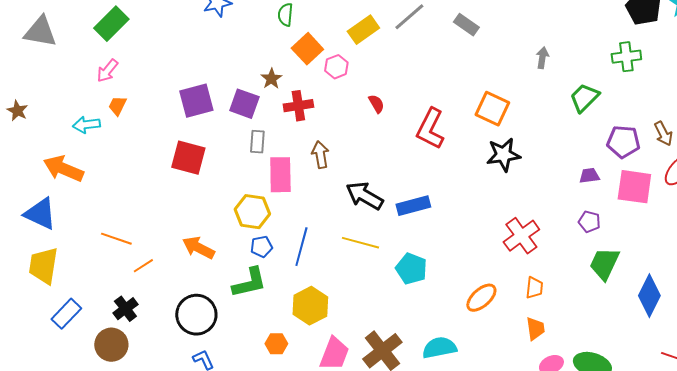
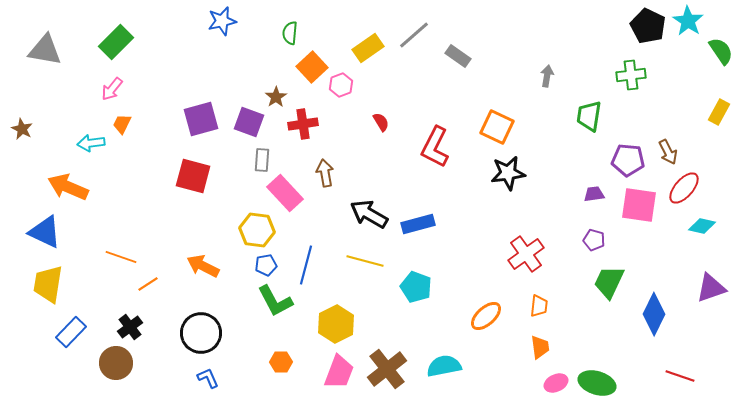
gray rectangle: (466, 25) -> (458, 56), moved
green trapezoid: (584, 98) -> (589, 116), turned -36
pink rectangle: (280, 175) -> (285, 193), turned -42
green L-shape: (249, 283) -> (275, 301), moved, turned 75
yellow hexagon: (310, 306) -> (336, 324), moved

